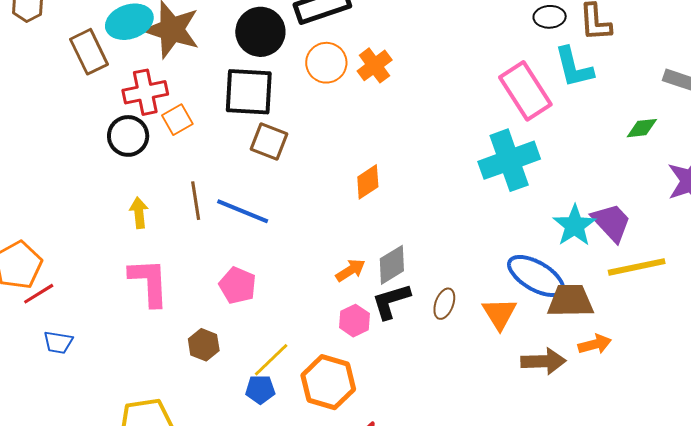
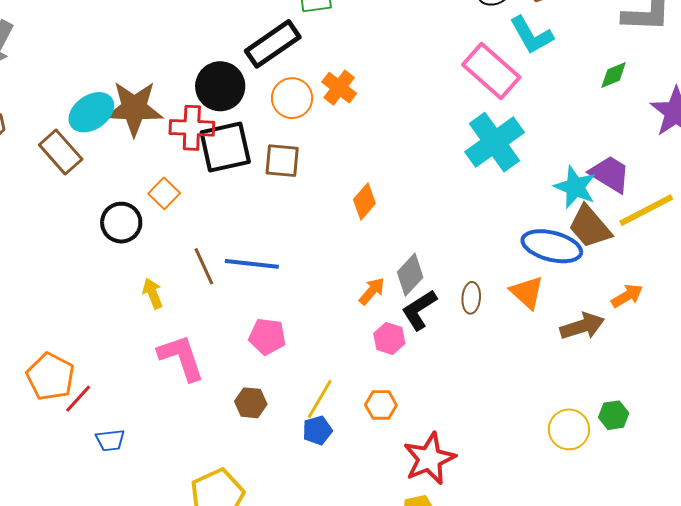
red cross: (145, 92) -> (192, 128), moved, turned 30
brown square: (269, 142) -> (282, 161), moved
brown trapezoid: (570, 301) -> (590, 227), moved, turned -114
orange hexagon: (328, 382) -> (381, 405), size x0.6

